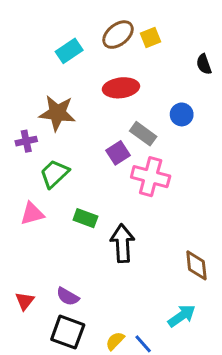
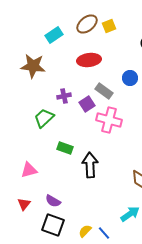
brown star: (57, 113) -> (33, 66), moved
purple cross: (26, 141) -> (64, 96), moved
pink triangle: (32, 214) -> (29, 170), moved

